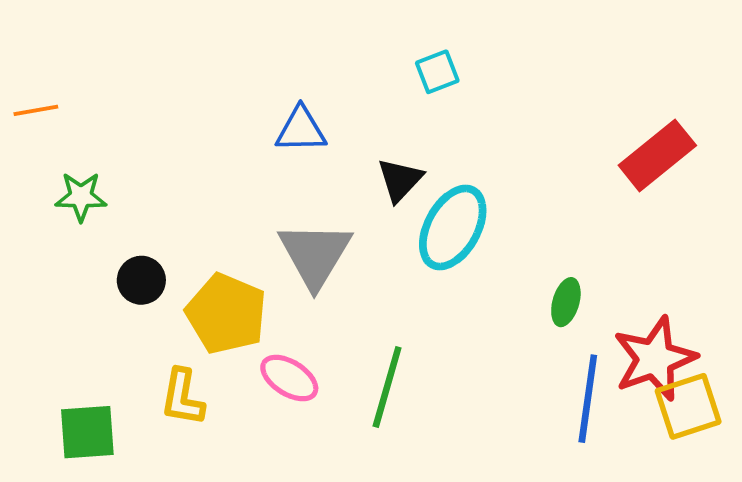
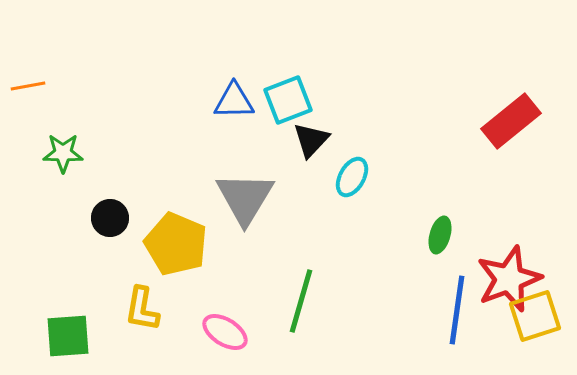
cyan square: (437, 72) -> (288, 100), moved, size x1.4
cyan ellipse: (453, 227) -> (352, 177), size x0.6
pink ellipse: (289, 378) -> (225, 332), moved

